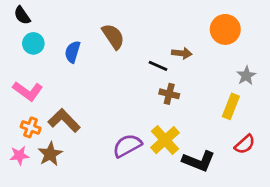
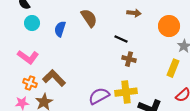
orange circle: (225, 29) -> (169, 26), moved
brown arrow: (182, 53) -> (134, 13), moved
yellow cross: (165, 140) -> (126, 92), turned 35

